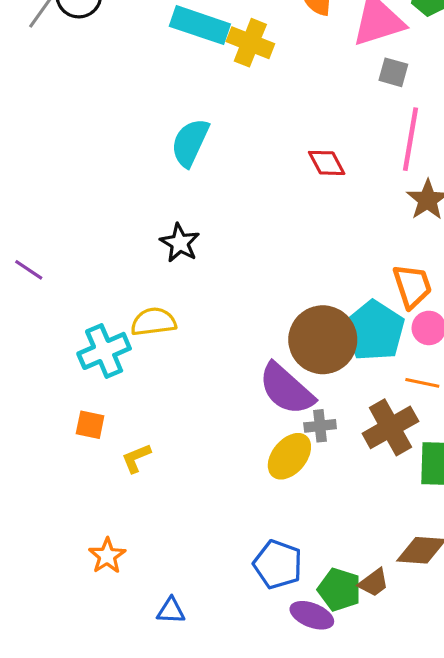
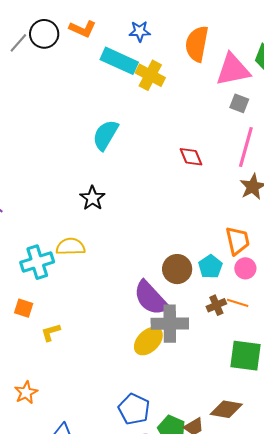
cyan pentagon: (374, 331) -> (210, 267), size x0.6
brown circle: (323, 340) -> (177, 269), size x0.7
gray cross: (320, 426) -> (170, 324), size x1.8
brown cross: (390, 427) -> (216, 305), moved, size x0.6

